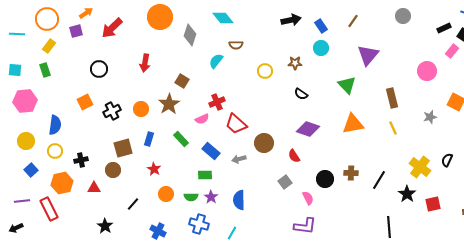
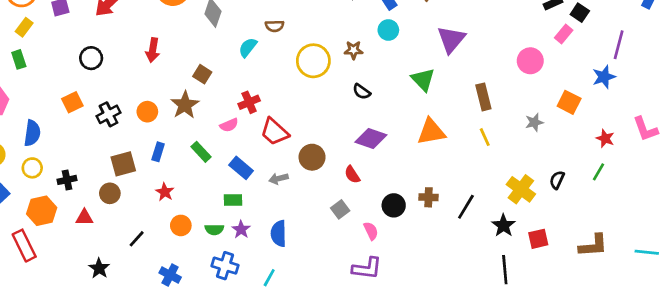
yellow circle: (265, 71) -> (313, 61), size x1.6
black line: (389, 227) -> (505, 270), moved

